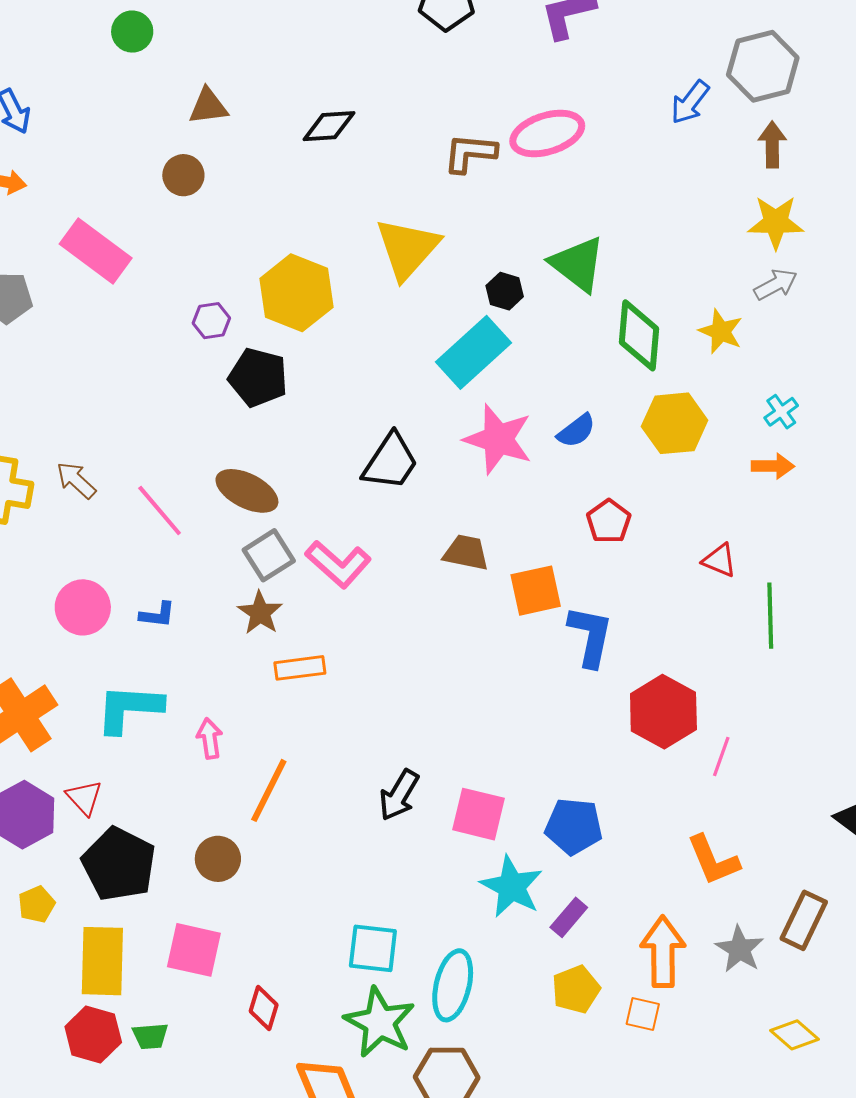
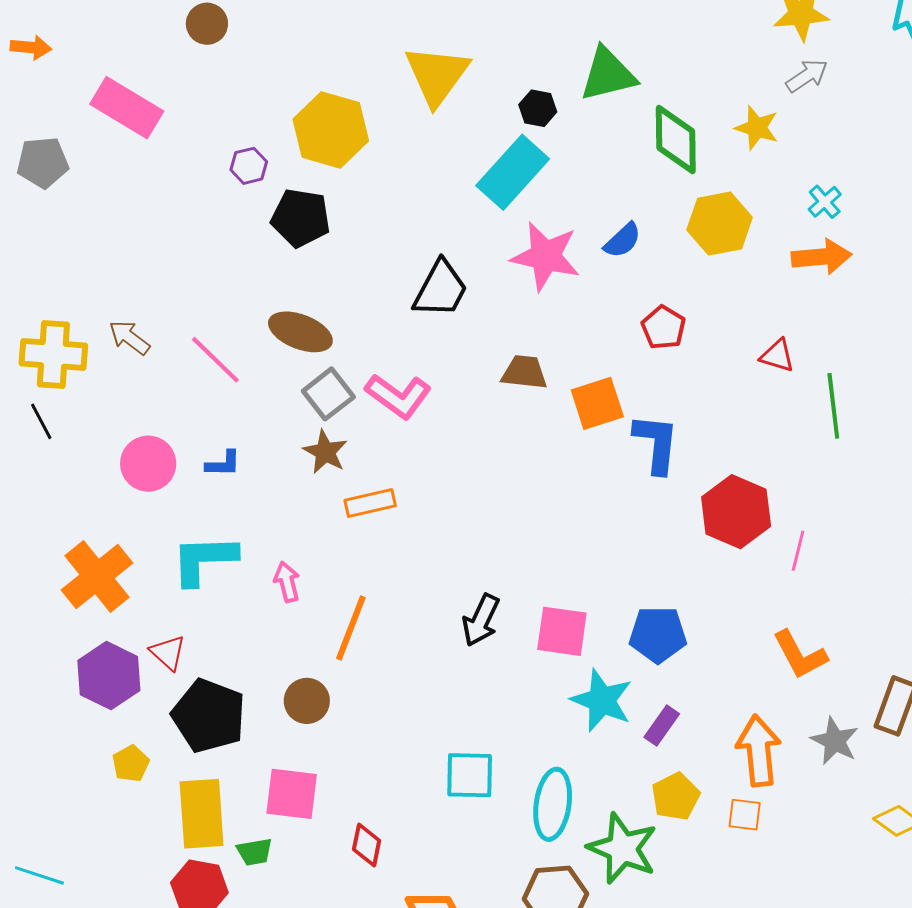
green triangle: (578, 264) -> (608, 74), turned -46
orange arrow: (773, 466) -> (822, 257), size x1.4
green star: (380, 1022) -> (623, 848), moved
green trapezoid: (150, 1036) -> (255, 852), moved

